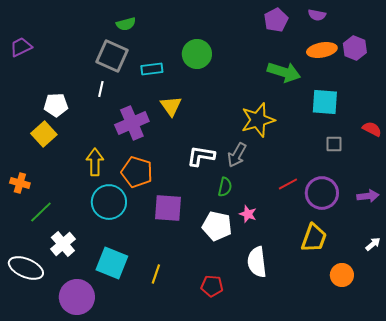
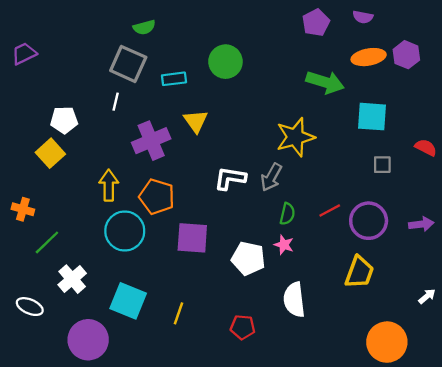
green semicircle: (225, 187) -> (287, 214), moved
white arrow: (373, 244) -> (427, 296), moved
white ellipse: (26, 268) -> (30, 307), size x0.7
orange circle: (342, 275) -> (387, 342), moved, size x1.5

